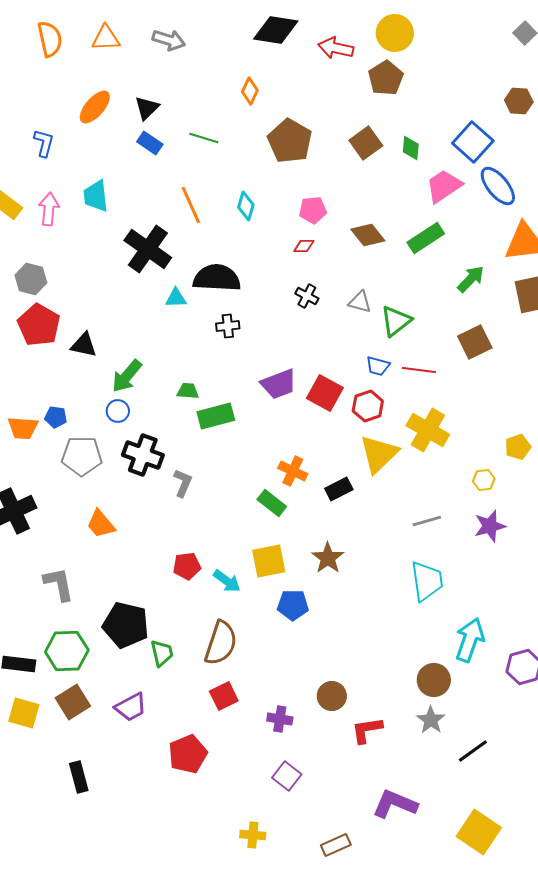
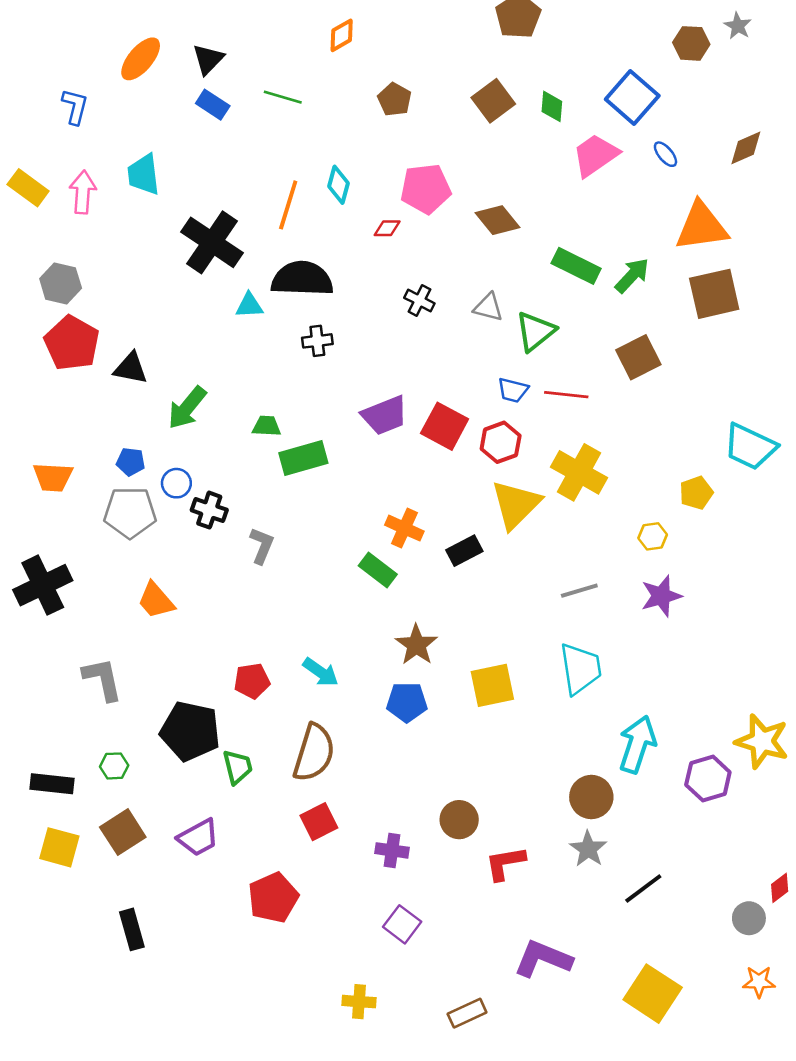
orange diamond: (250, 91) -> (342, 35), turned 36
brown pentagon: (290, 141) -> (395, 100), size x0.6
blue ellipse: (498, 186) -> (665, 154), size x0.5
orange line: (191, 205) -> (288, 205), moved, turned 42
pink pentagon: (313, 210) -> (426, 189), size x1.4
green rectangle: (426, 238) -> (576, 266), moved, turned 60
red diamond: (304, 246) -> (387, 228), moved
blue circle: (118, 411) -> (176, 483), moved
blue pentagon: (56, 417) -> (131, 462), moved
black cross: (143, 455) -> (209, 510), size x0.7
brown star: (328, 558) -> (416, 645), moved
yellow square: (269, 561) -> (492, 685), moved
red pentagon: (187, 566) -> (252, 681), moved
green hexagon: (67, 651) -> (114, 766), size x0.5

